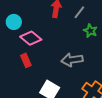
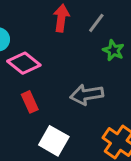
red rectangle: (26, 60) -> (30, 102), moved

